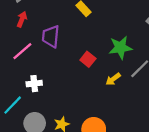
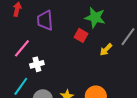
green star: (120, 48) -> (95, 18), moved, turned 30
pink line: (22, 51) -> (22, 48), moved

